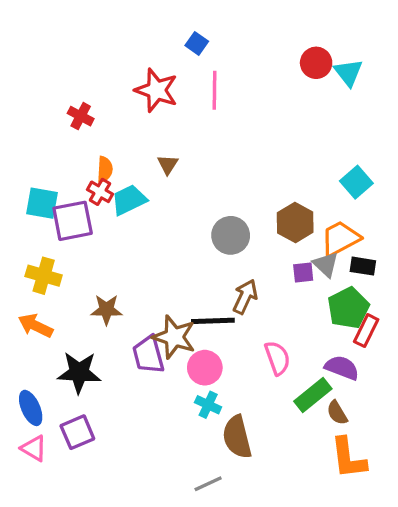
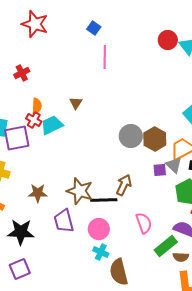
red star: (156, 90) -> (35, 24), moved
red cross: (81, 116) -> (22, 73), turned 35
gray circle: (231, 235) -> (131, 136), moved
brown star: (174, 337) -> (80, 191), moved
brown semicircle: (337, 413) -> (181, 257), turned -56

